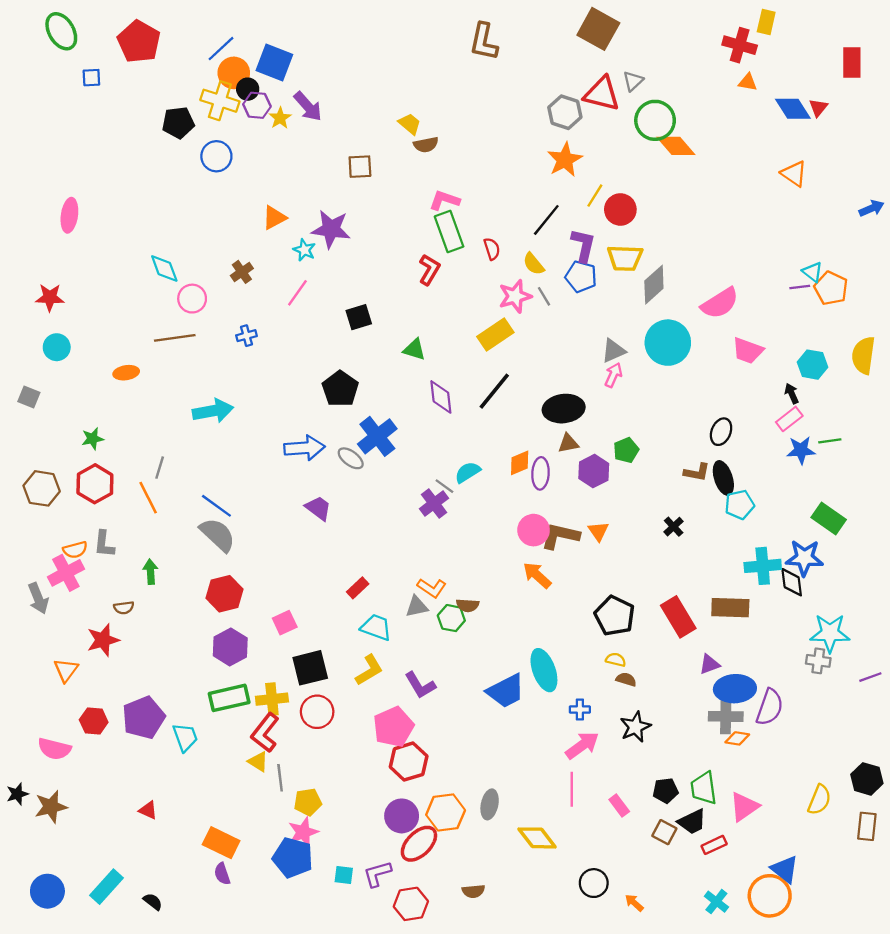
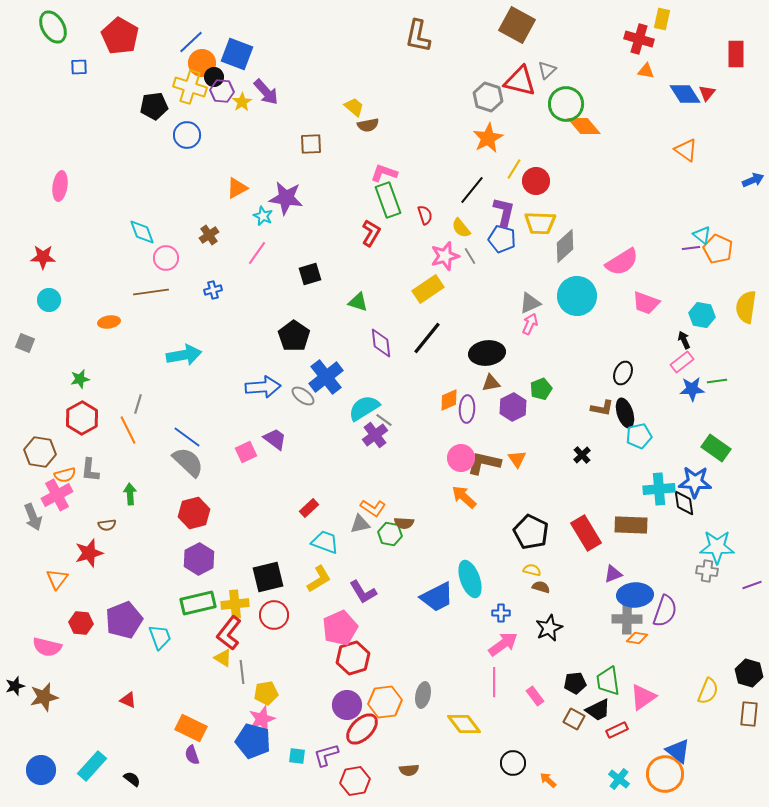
cyan semicircle: (468, 472) -> (364, 408), moved, size x1.4
brown hexagon: (42, 488) -> (40, 452), moved
pink square: (285, 623) -> (246, 452), moved

